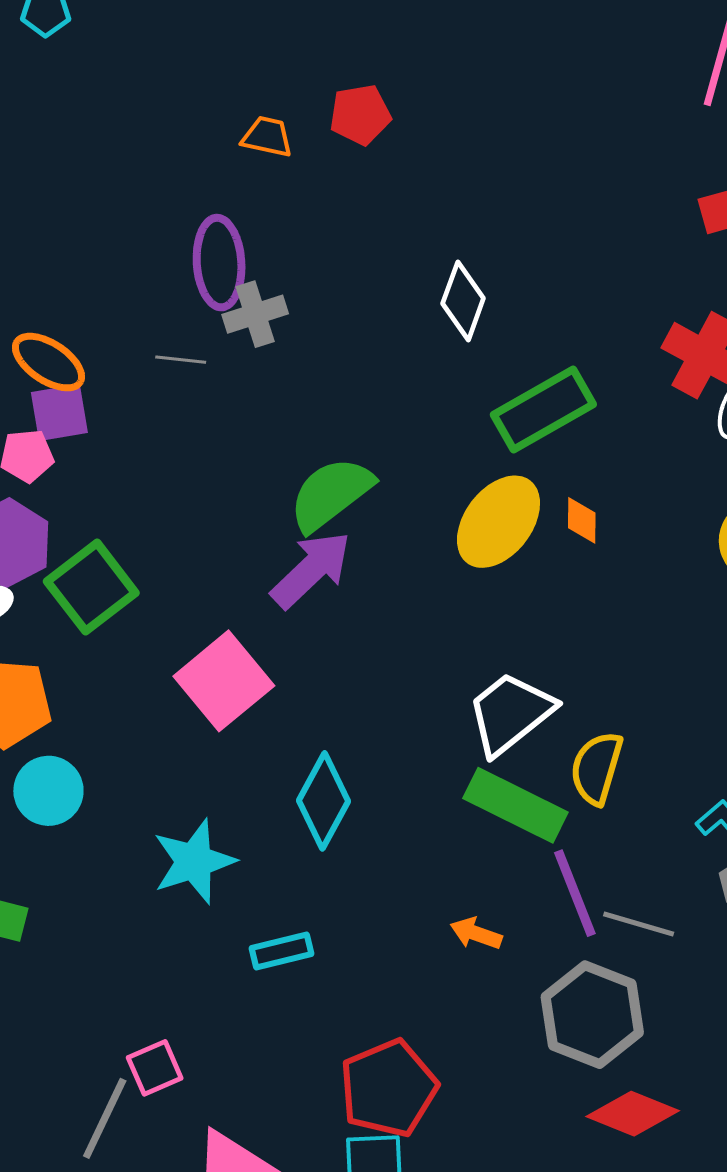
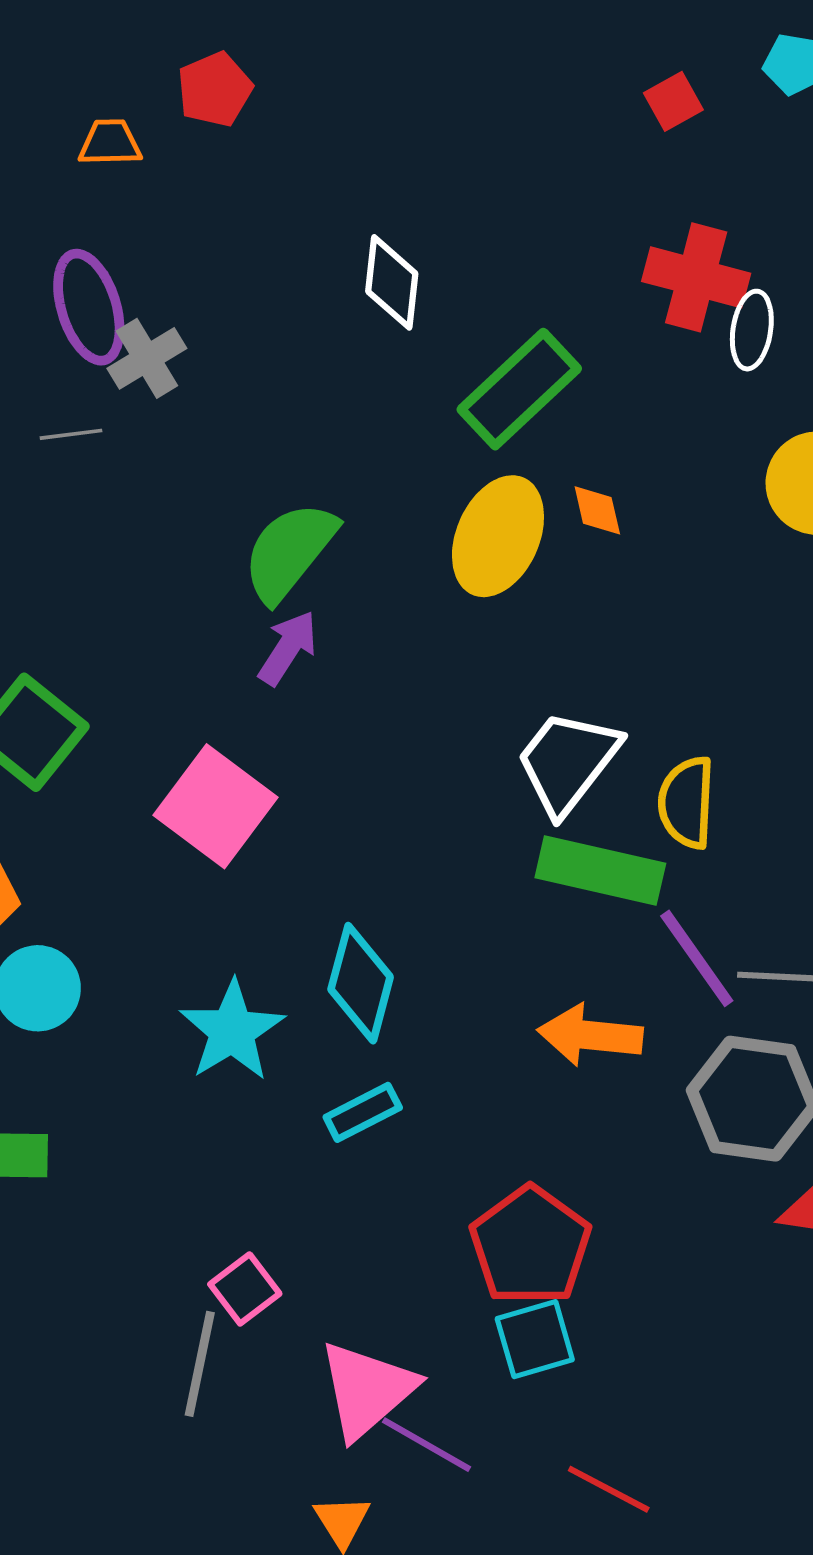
purple arrow: (311, 570) -> (288, 648), size x0.7
cyan diamond: (324, 801) -> (361, 983), moved
orange arrow: (476, 934) -> (590, 1035), size x1.6

